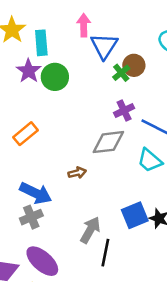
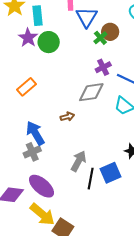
blue arrow: (36, 193) -> (35, 133), turned -145
blue square: (135, 215) -> (110, 173), moved

